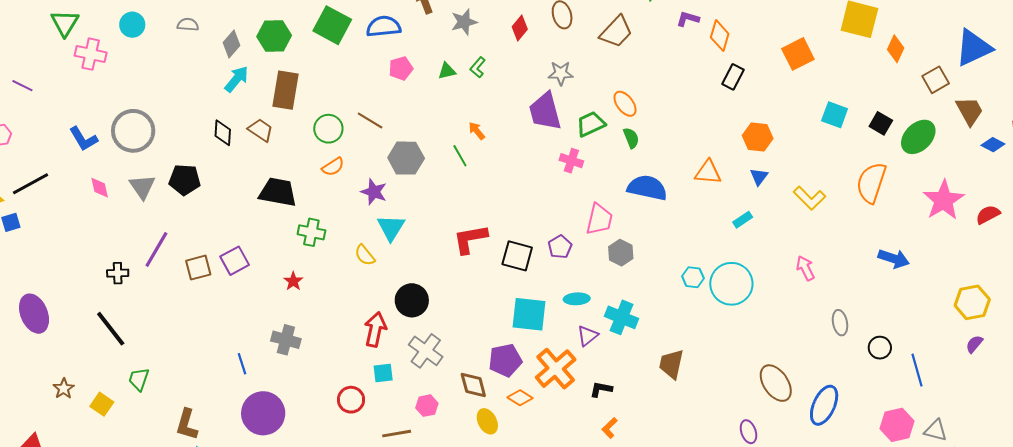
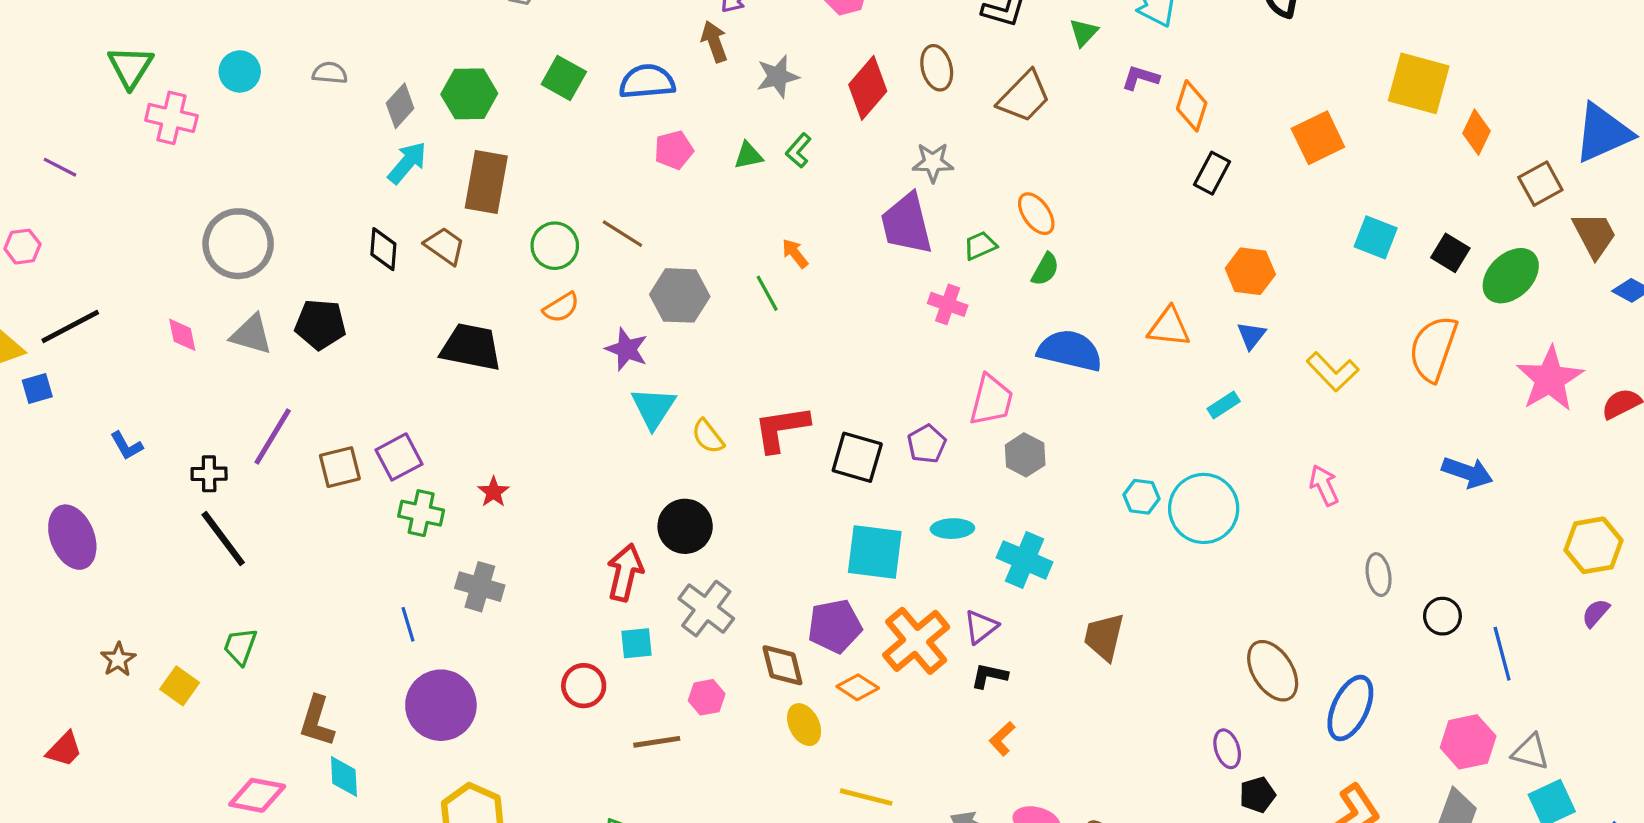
green square: (332, 25) -> (564, 78), size x0.7
red diamond: (520, 28) -> (868, 88), size x1.5
green trapezoid: (591, 124) -> (980, 246), size x0.7
green semicircle: (631, 138) -> (1045, 269), turned 50
blue L-shape: (83, 139) -> (127, 446), moved, size x0.7
gray triangle: (142, 187) -> (251, 335), turned -40
green cross: (311, 232) -> (421, 513), moved
yellow semicircle: (365, 255) -> (708, 436), moved
black line: (111, 329) -> (223, 539), moved
purple triangle: (588, 336) -> (981, 627), moved

